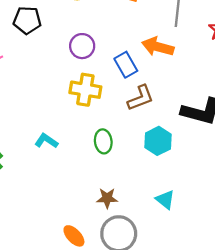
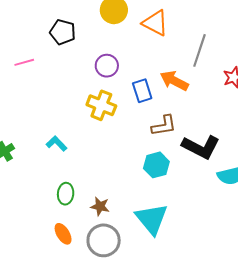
brown L-shape: (141, 98) -> (164, 126), moved
green ellipse: (103, 141) -> (66, 194), moved
cyan triangle: (165, 200) -> (152, 219), size x1.8

